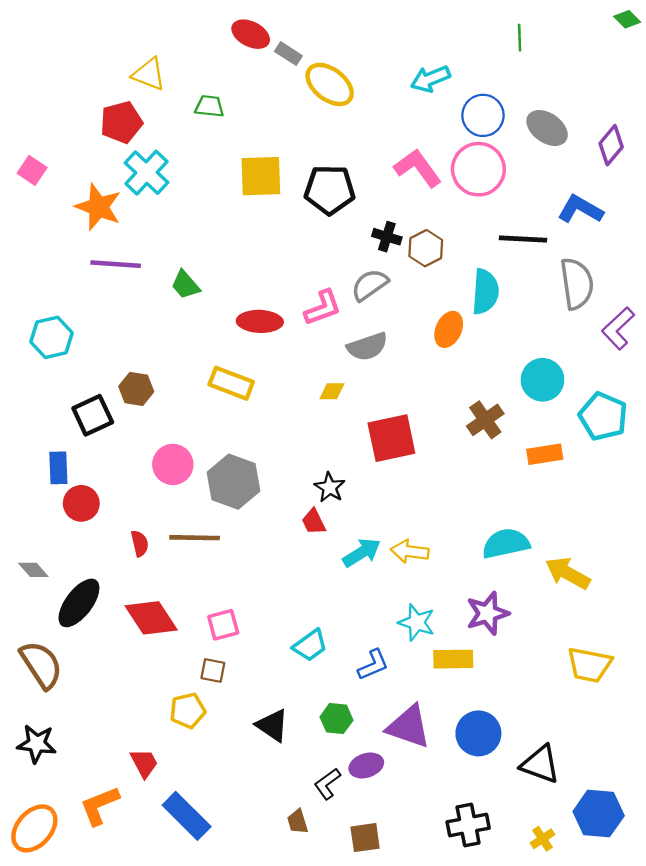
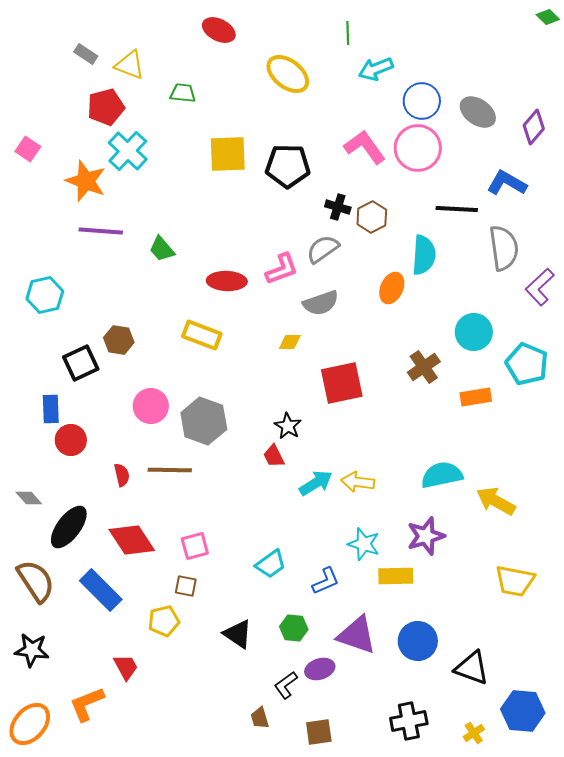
green line: (520, 38) -> (348, 33), moved
gray rectangle: (288, 54) -> (86, 54), moved
blue rectangle: (187, 816) -> (101, 590), moved

